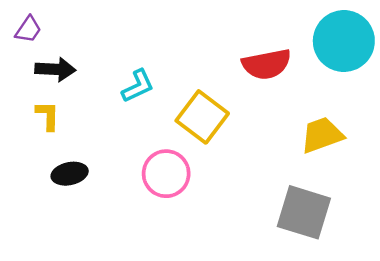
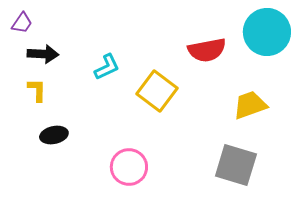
pink circle: (166, 174) -> (129, 167), moved

